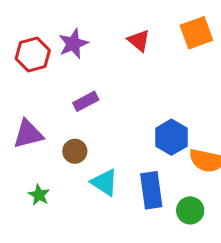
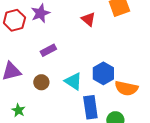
red triangle: (139, 41) -> (88, 19), moved
cyan triangle: (104, 182) -> (73, 81), moved

